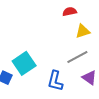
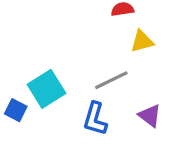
gray line: (77, 57) -> (111, 80), moved

